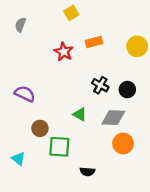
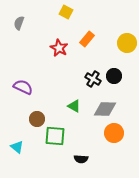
yellow square: (71, 13) -> (66, 12), turned -32
orange rectangle: (94, 42) -> (87, 39), turned -35
black circle: (127, 90) -> (114, 76), moved

